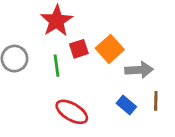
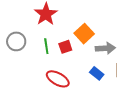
red square: (79, 49) -> (65, 47), moved

